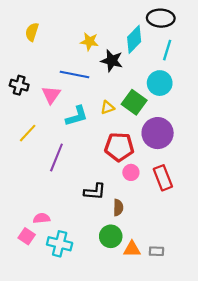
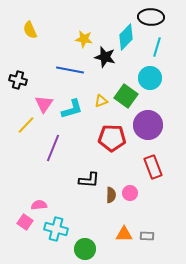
yellow semicircle: (32, 32) -> (30, 30), turned -42
pink triangle: (51, 95) -> (44, 104), moved
pink circle: (131, 172) -> (130, 193), moved
green circle: (111, 236) -> (85, 249), moved

